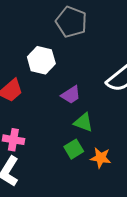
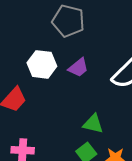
purple trapezoid: (71, 95) -> (78, 68), moved

